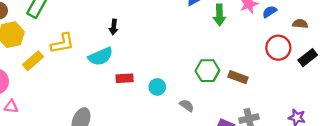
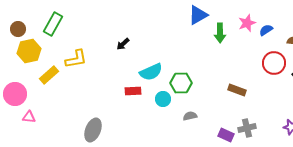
black arrow: (114, 27) -> (123, 44), turned 40
cyan semicircle: (101, 56) -> (151, 72), moved
green hexagon: (207, 71) -> (181, 83), moved
gray semicircle: (187, 106) -> (190, 116), turned -48

